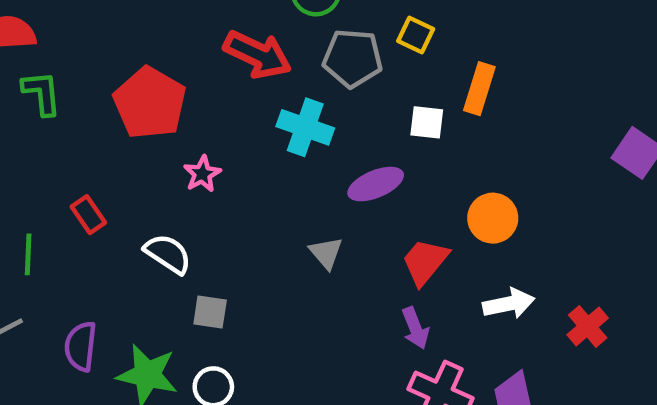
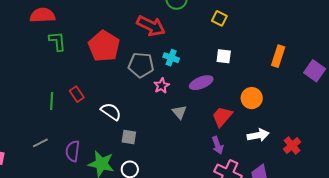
gray pentagon: (353, 58) -> (141, 65), moved
orange rectangle: (479, 89) -> (278, 56), moved
cyan cross: (305, 127) -> (171, 58), size x0.7
pink star: (202, 174) -> (162, 86), moved
green line: (28, 254) -> (52, 101), moved

